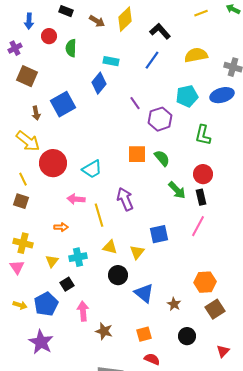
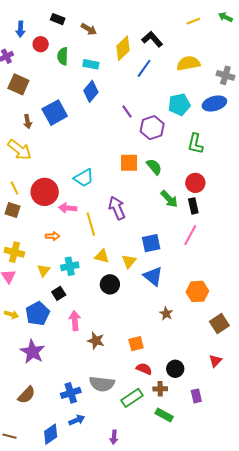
yellow diamond: (125, 19) -> (123, 48), moved
cyan rectangle: (111, 61) -> (91, 64), moved
red circle: (53, 163) -> (45, 192), moved
blue triangle: (144, 293) -> (153, 276), moved
brown square: (215, 309) -> (219, 324), moved
black circle: (187, 336) -> (175, 369), moved

